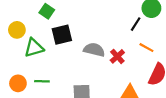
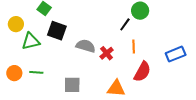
black square: (62, 35) -> (57, 31), turned 30
orange line: (146, 48) -> (134, 47), turned 56

